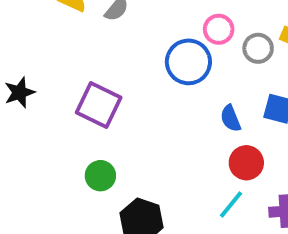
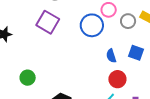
purple square: (99, 105) -> (48, 22), moved
green circle: (100, 176) -> (28, 78), moved

